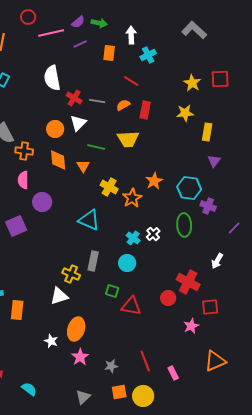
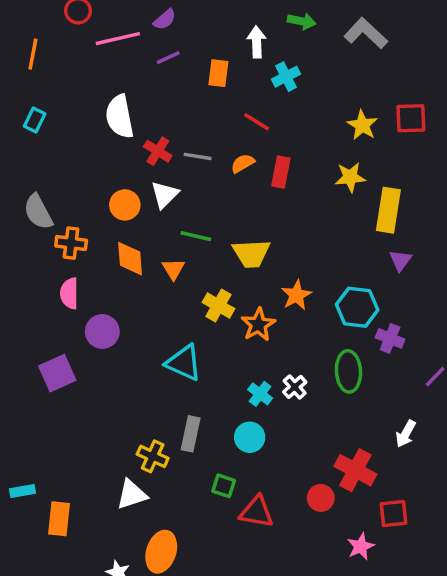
green arrow: (99, 23) -> (302, 21), moved
yellow rectangle: (207, 132) -> (388, 210), size x1.4
yellow trapezoid: (128, 139) -> (251, 253), moved

